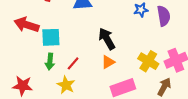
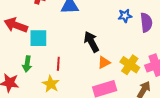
green arrow: (50, 62) -> (27, 64), moved
orange triangle: (108, 62) -> (104, 62), moved
red line: (73, 63) -> (58, 64), turned -40

